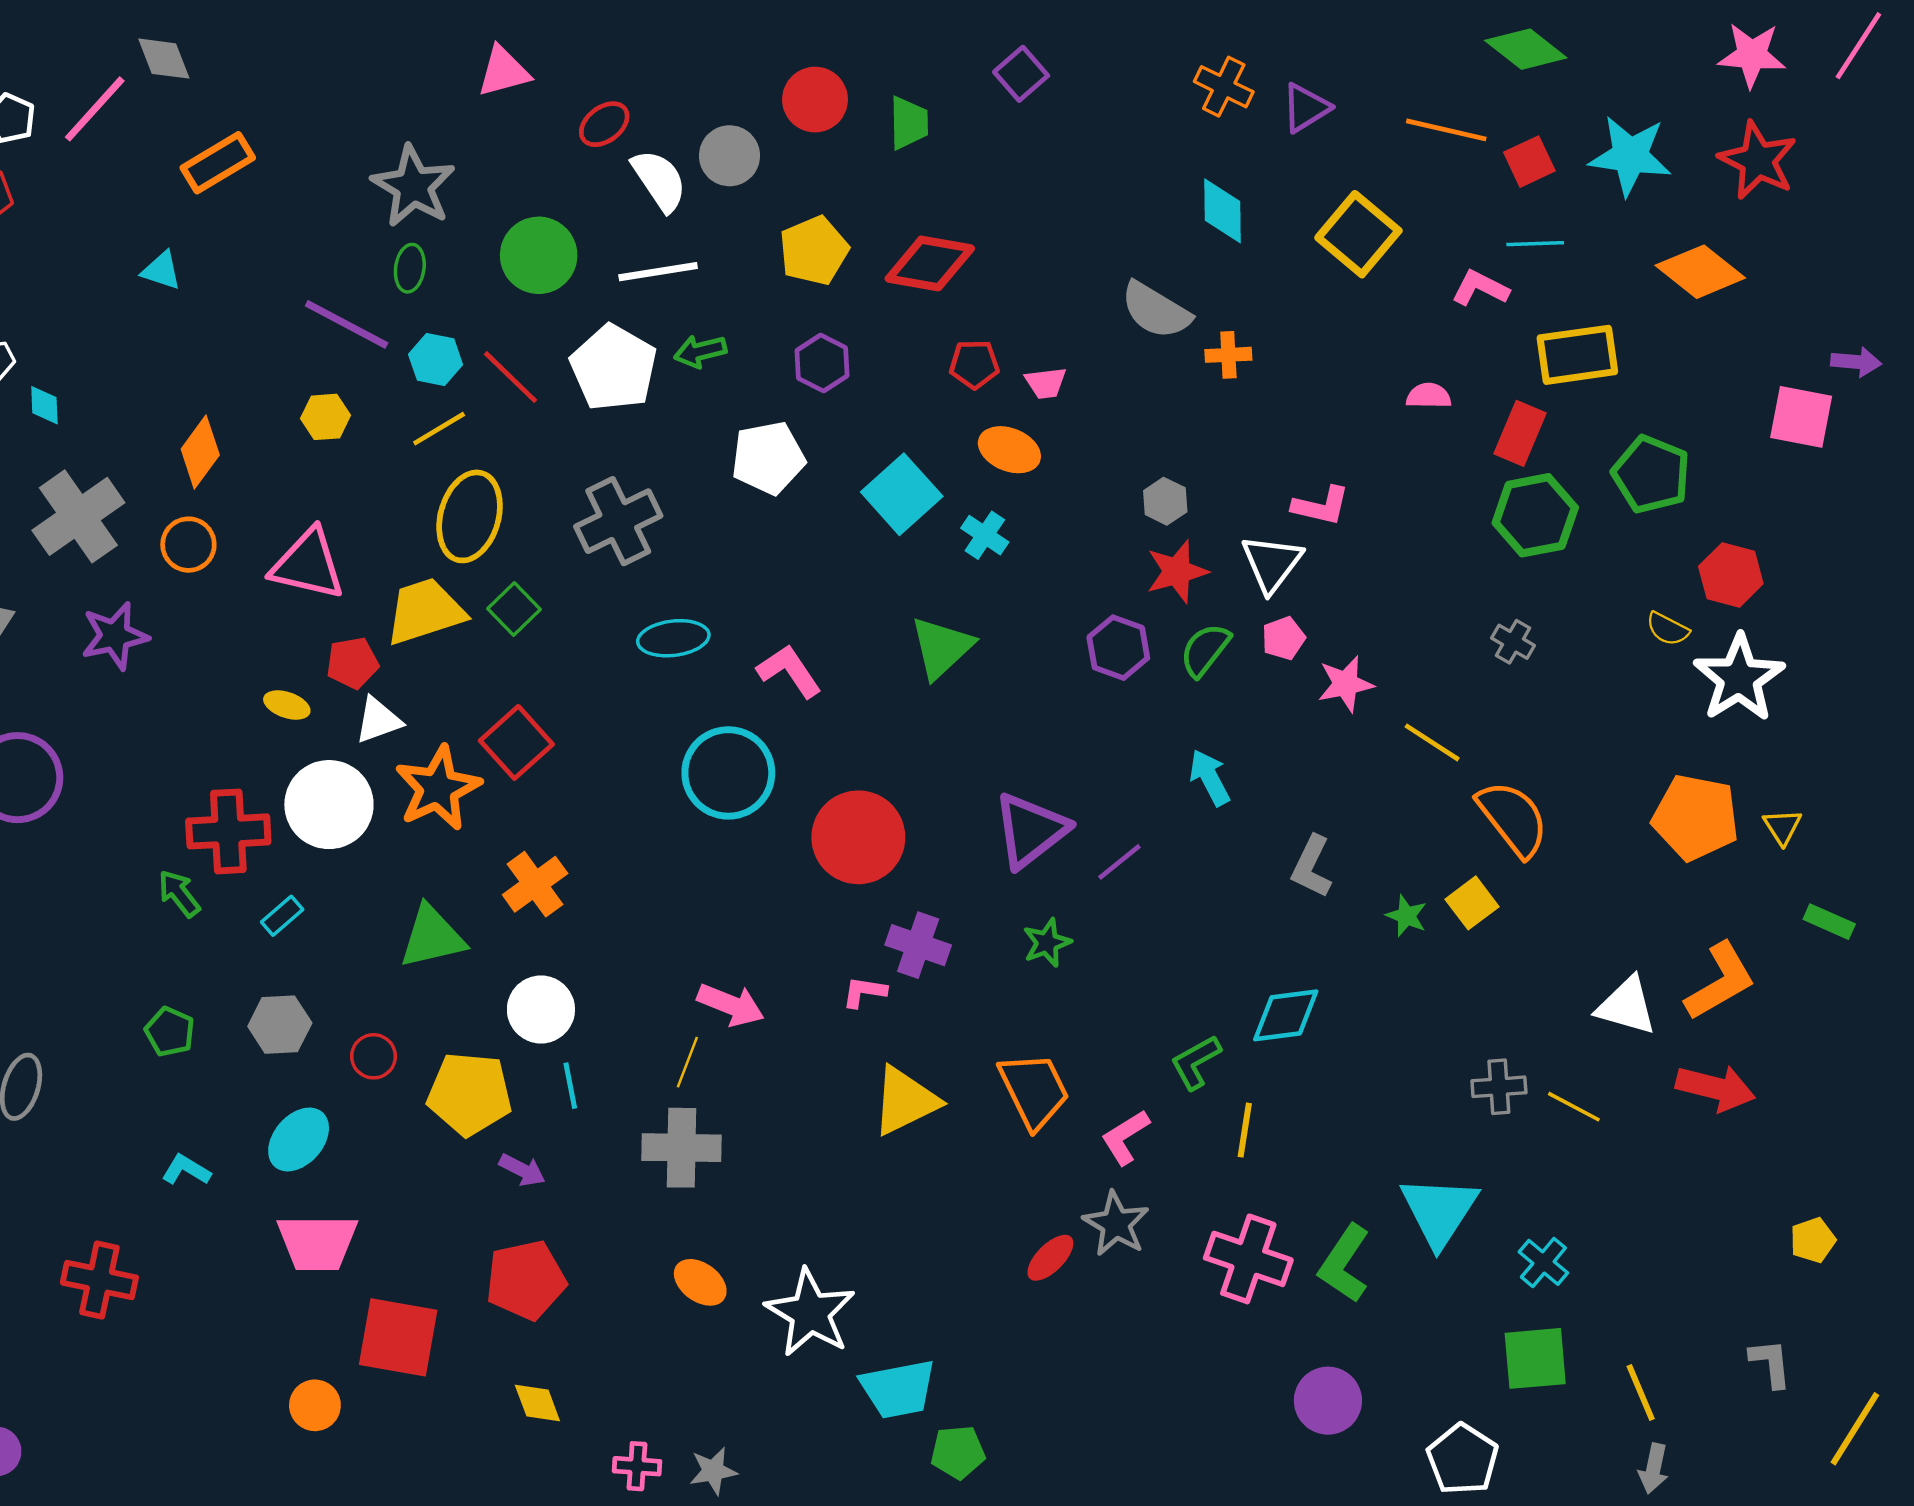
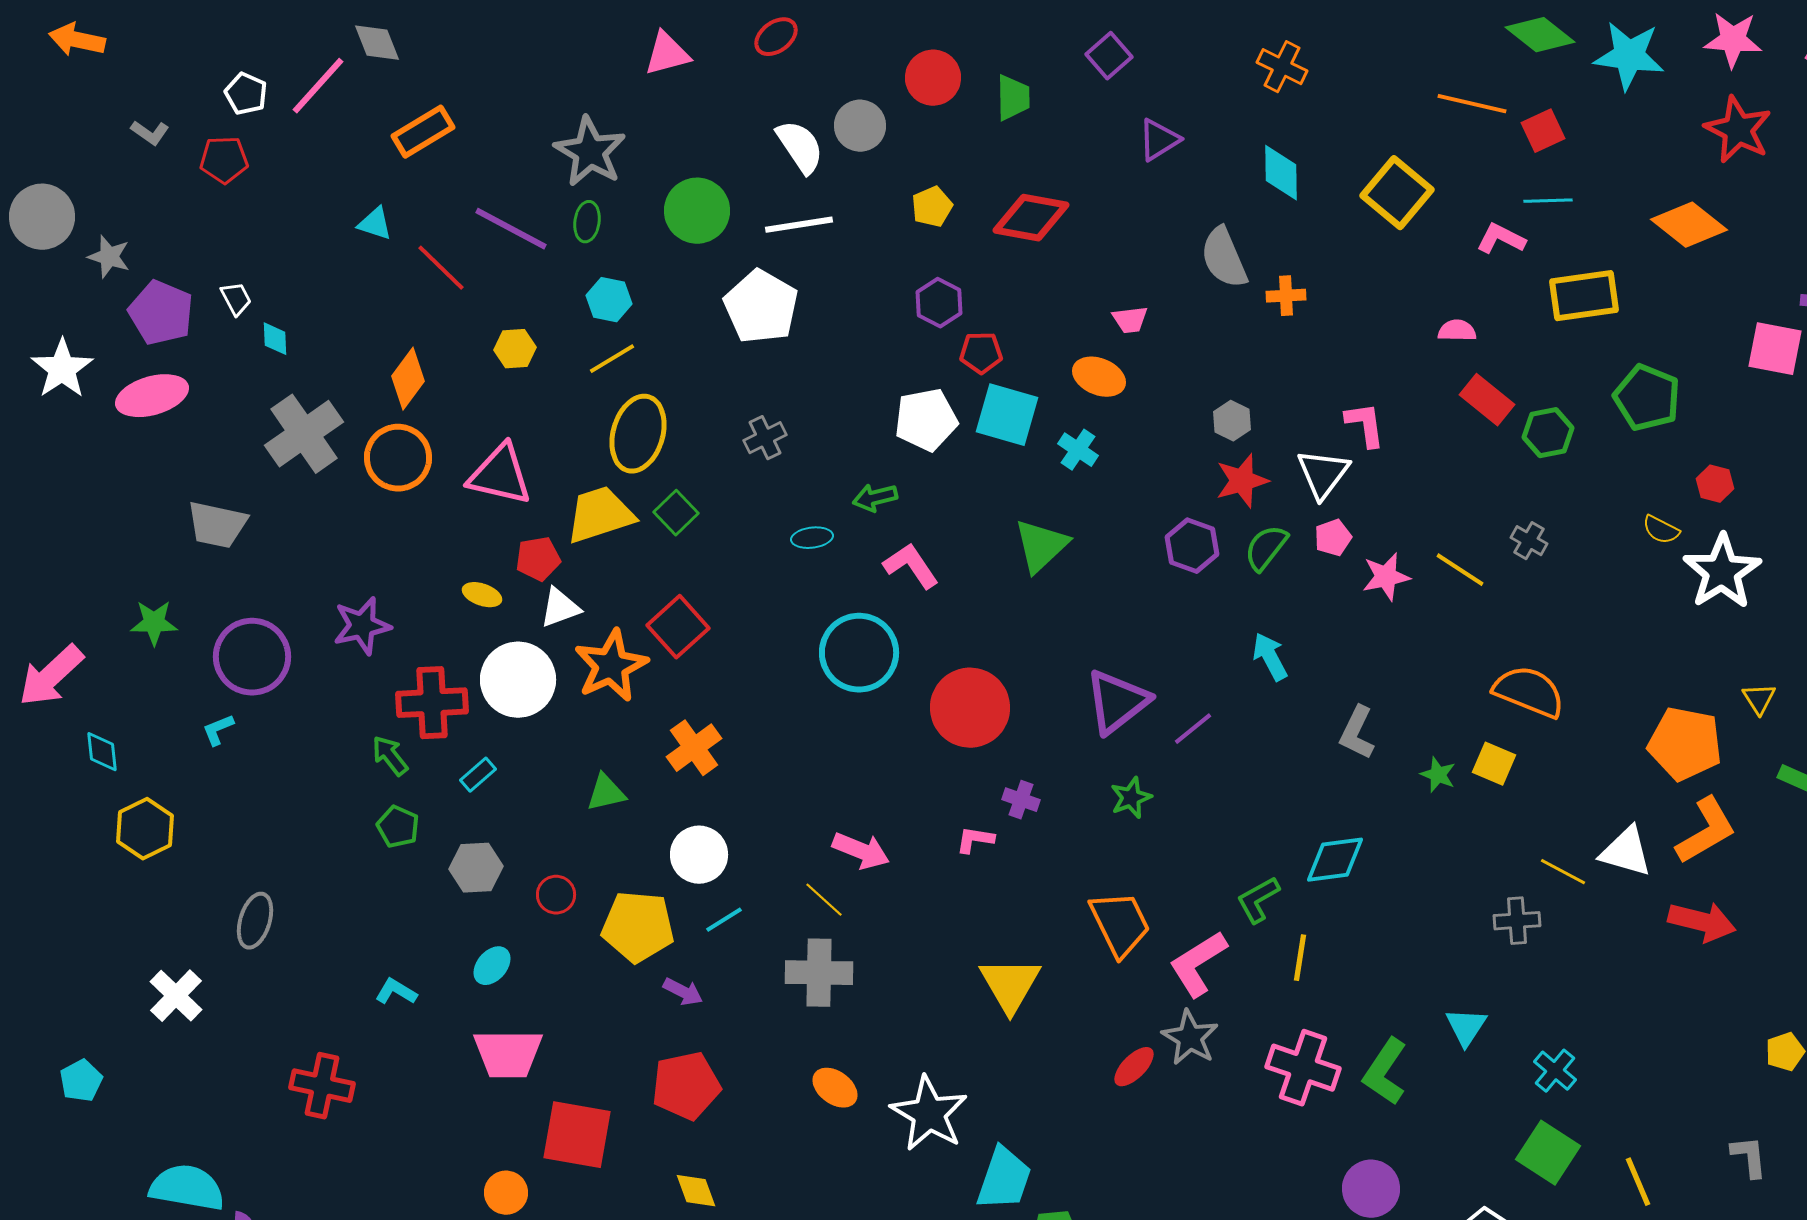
purple triangle: (1306, 108) -> (1159, 140), moved
red ellipse: (604, 124) -> (776, 37), moved
cyan star: (1630, 156) -> (1629, 56), moved
yellow pentagon: (814, 251) -> (932, 207), size x0.7
gray semicircle: (1156, 310) -> (1224, 258), turned 36
purple line: (347, 324) -> (511, 229), moved
green arrow: (700, 351) -> (875, 498), moved
red pentagon: (974, 364) -> (981, 353), moved
red line: (511, 377) -> (441, 268), moved
red rectangle: (1520, 433) -> (1487, 400), moved, turned -74
white pentagon: (768, 458) -> (926, 420), moved
cyan square: (902, 494) -> (1007, 415), turned -32
pink L-shape: (1321, 506) -> (1365, 425), turned -111
green hexagon: (1535, 515) -> (1548, 433), size x0.7
gray cross: (618, 521) -> (765, 438), size x0.6
orange circle: (188, 545) -> (398, 458), size x1.4
red hexagon: (1731, 575) -> (1715, 484), size x0.7
purple star: (115, 636) -> (362, 626), moved
cyan ellipse: (673, 638) -> (812, 538), size x0.7
yellow line: (1432, 742) -> (1460, 570), moved
orange pentagon: (1696, 817) -> (1685, 744), moved
orange semicircle: (1513, 819) -> (1529, 692), turned -30
yellow square: (1472, 903) -> (1494, 764), turned -30
green triangle: (432, 937) -> (606, 793), size x0.7
purple cross: (918, 945) -> (1021, 800), size x0.7
green pentagon: (170, 1032) -> (398, 827), moved
yellow line: (687, 1062) -> (824, 900), turned -69
cyan line: (570, 1086) -> (724, 920), turned 69
yellow triangle: (905, 1101) -> (1010, 985), moved, turned -34
yellow line: (1574, 1107) -> (1563, 872), moved
pink L-shape: (1125, 1137) -> (1198, 964), size x1.4
cyan ellipse: (299, 1139) -> (492, 966), size x0.7
cyan triangle: (1439, 1211) -> (1466, 1027), size x0.6
green square: (1535, 1358) -> (1548, 1153), turned 38
cyan trapezoid: (898, 1389) -> (1004, 1179), turned -60

